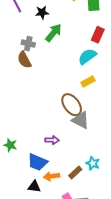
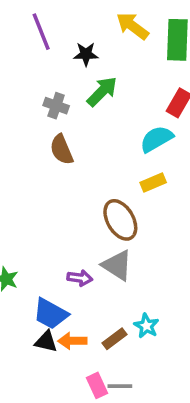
brown semicircle: (24, 60) -> (62, 150), moved
gray triangle: (81, 120) -> (117, 265), moved
black triangle: (34, 187) -> (46, 342), moved

